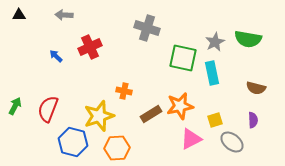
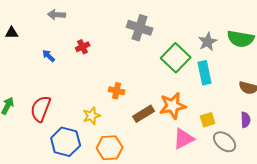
black triangle: (19, 15) -> (12, 33), moved
red cross: (90, 47) -> (83, 47), size x0.6
green square: (183, 58) -> (176, 58), turned 32
yellow star: (99, 116) -> (92, 116), size x0.6

